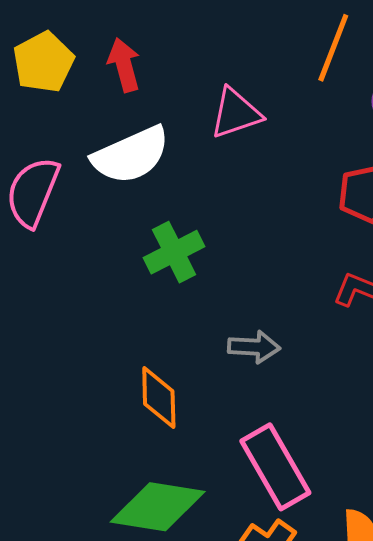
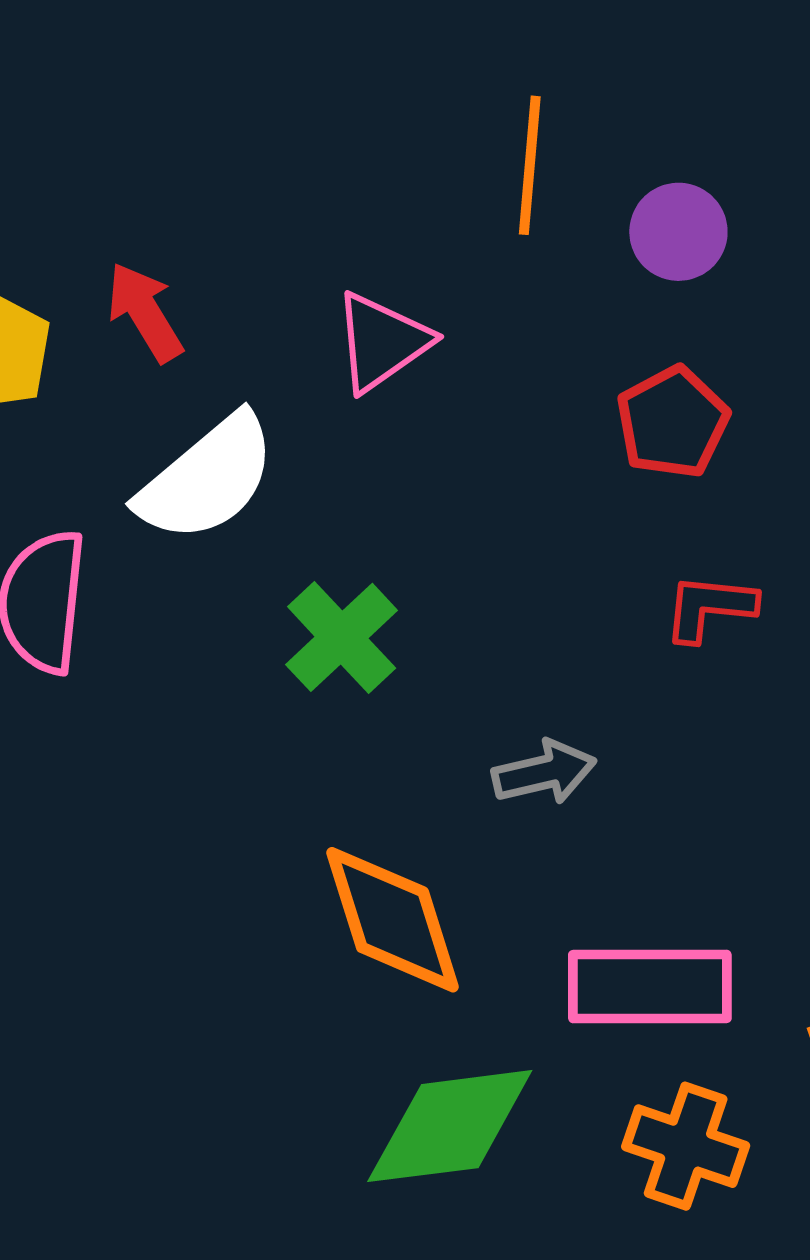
orange diamond: (159, 398) -> (392, 920), size x1.4
pink rectangle: (275, 467) -> (650, 987), turned -44

